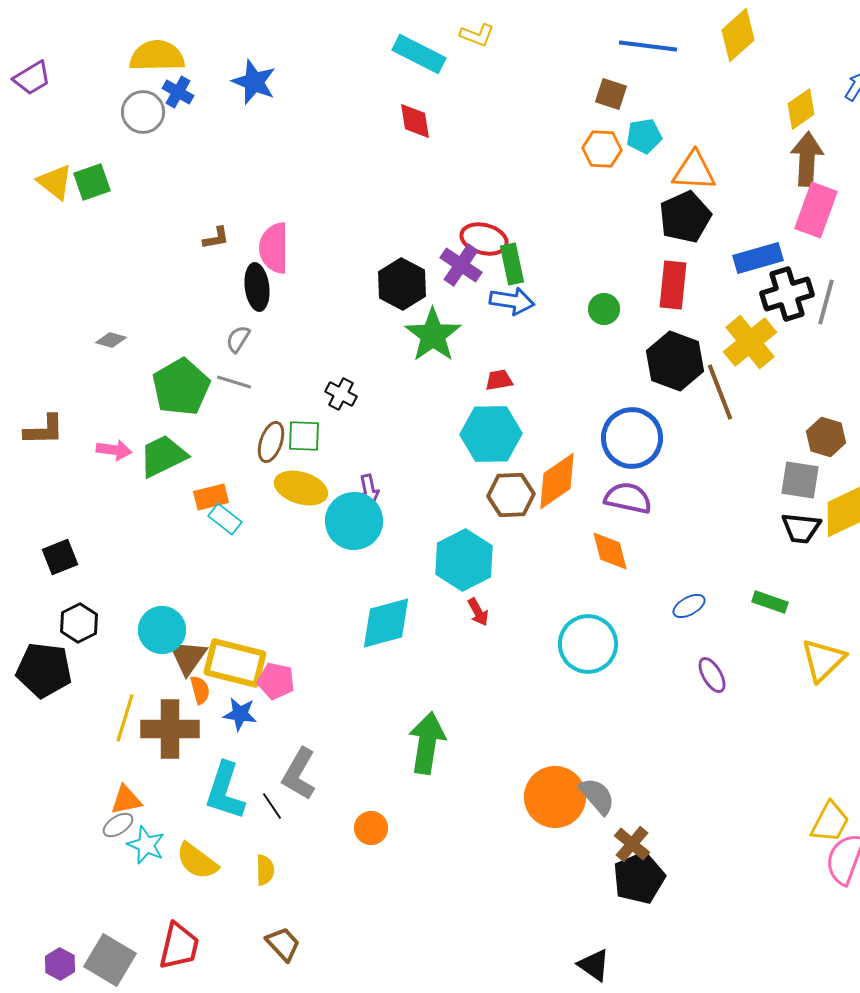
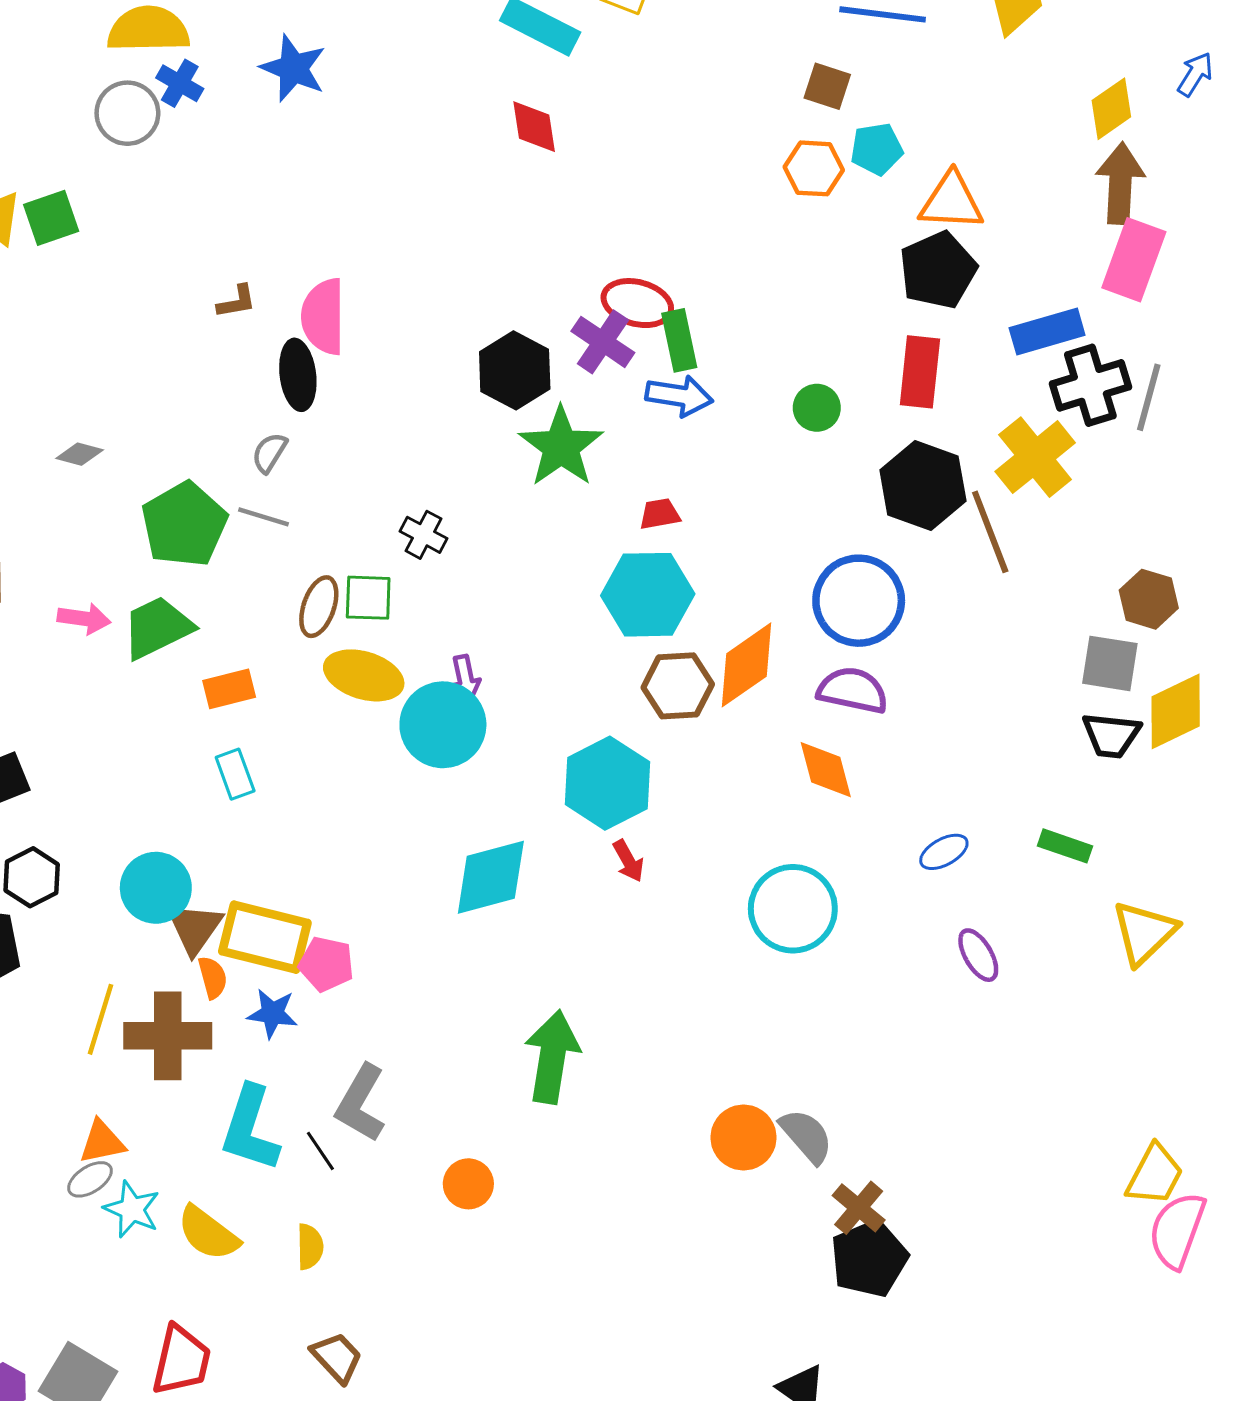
cyan rectangle: (225, 519) -> (235, 774), moved, turned 32
orange circle: (555, 797) -> (744, 1138), size x0.7

